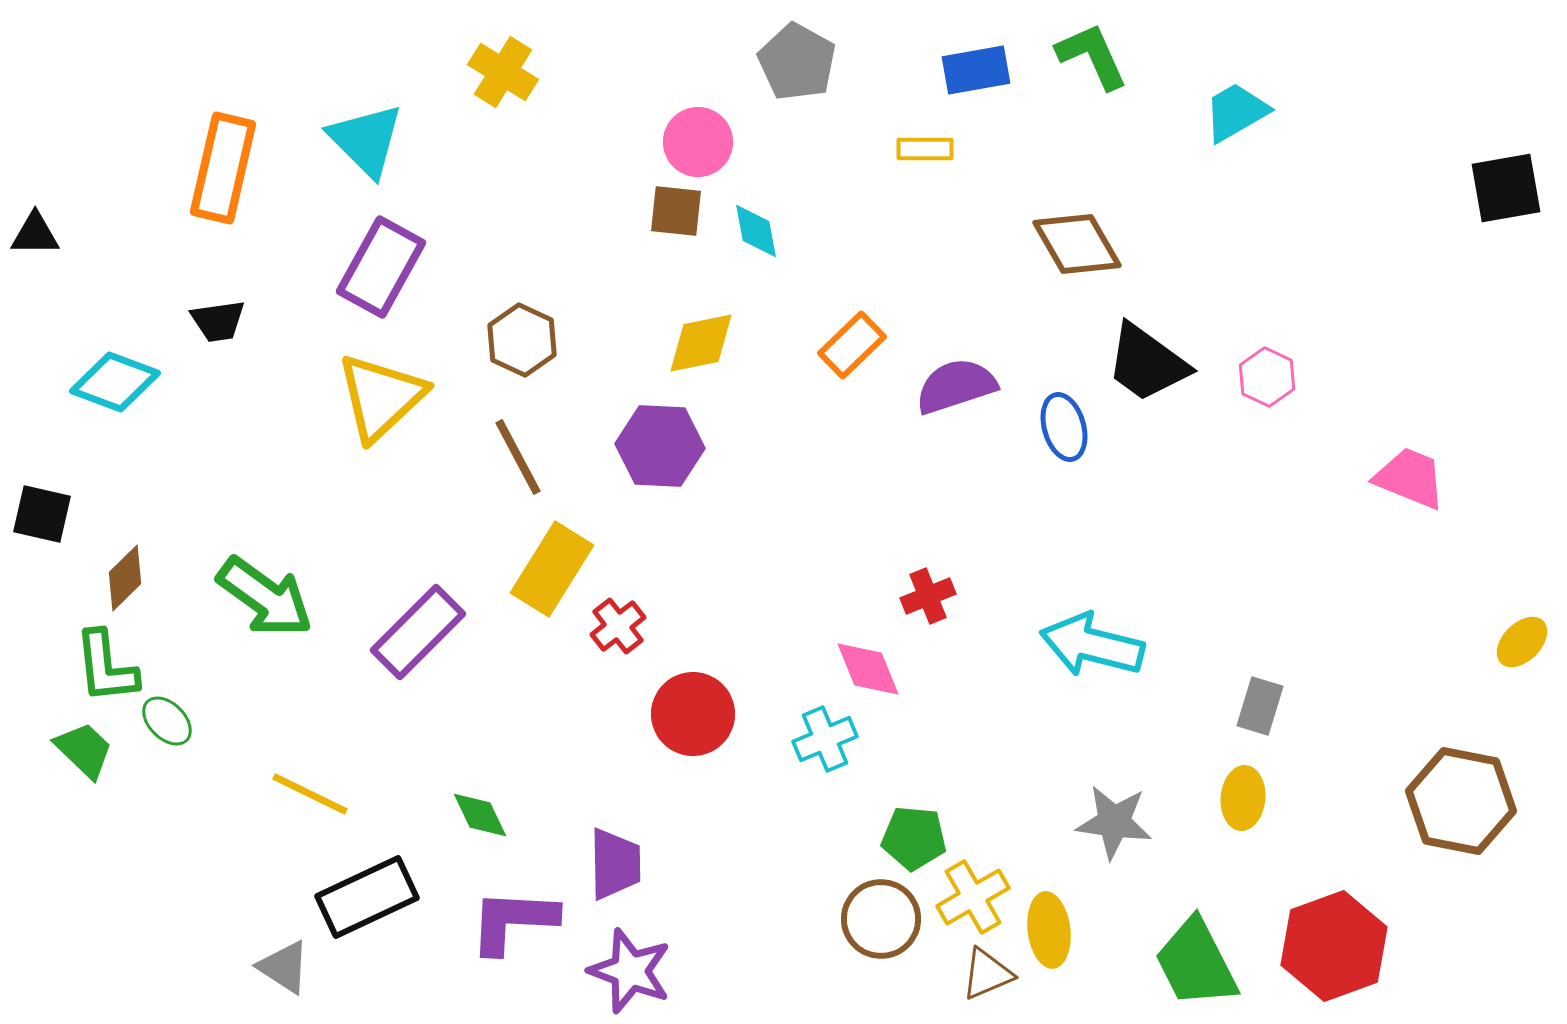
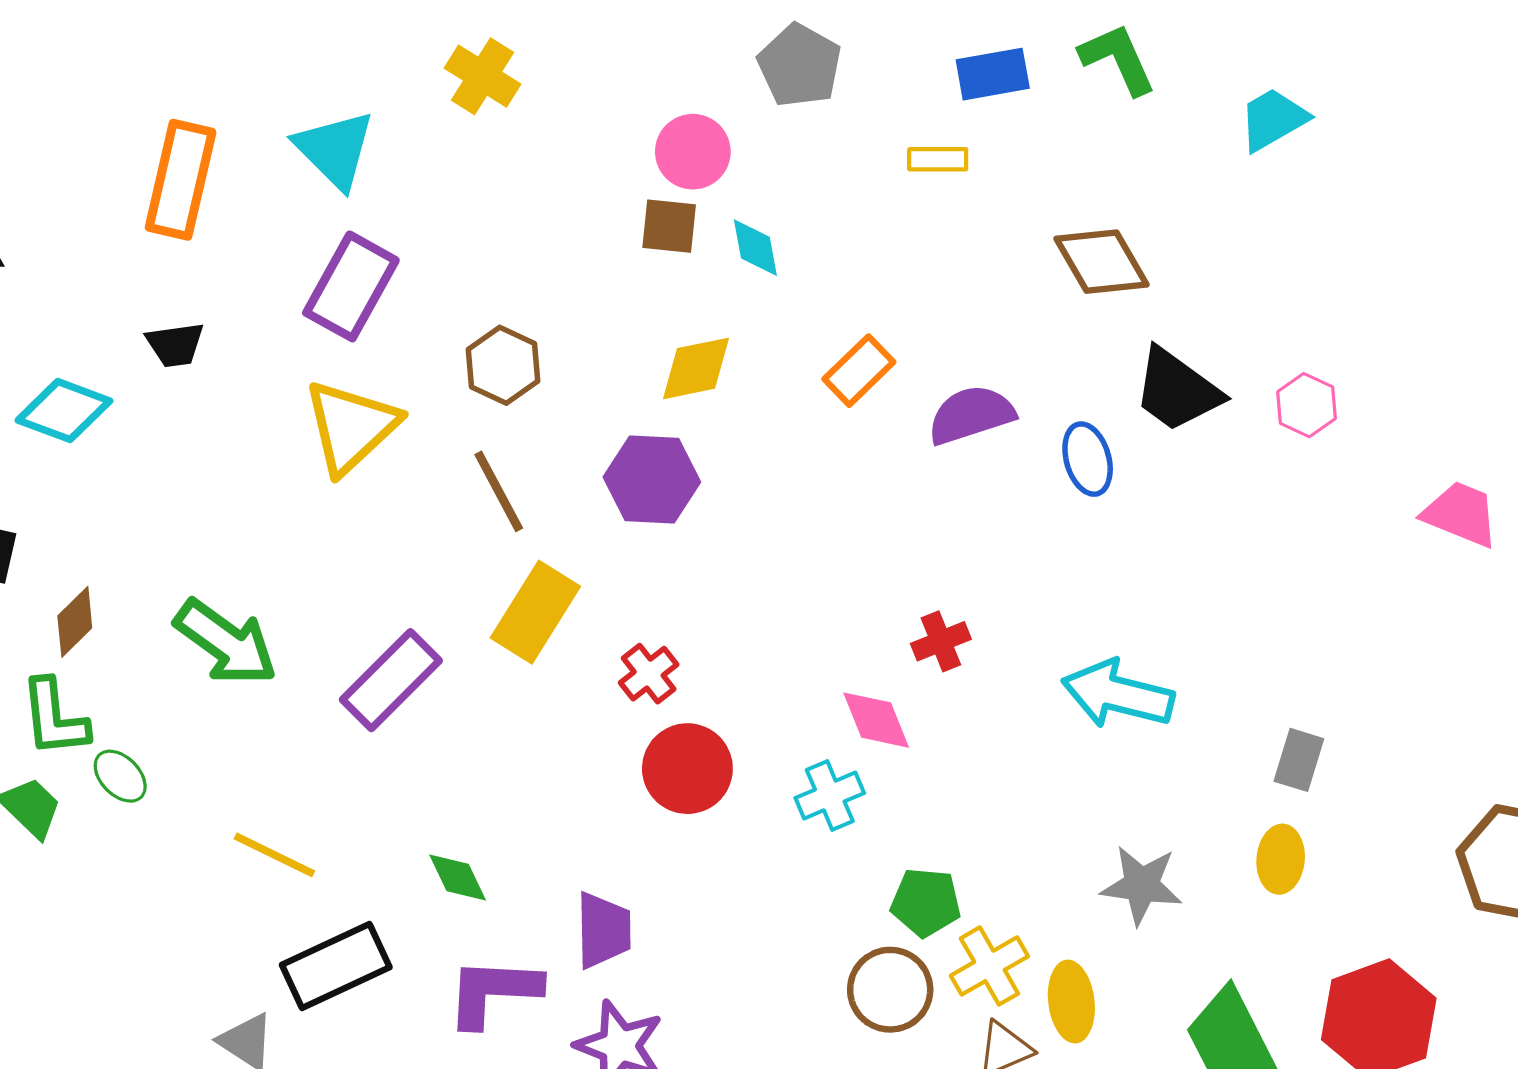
red cross: (618, 626) -> (649, 674), moved

